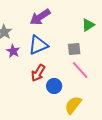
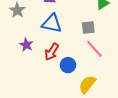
blue triangle: (38, 45) -> (52, 23), turned 35
purple star: (13, 51) -> (26, 45), moved

